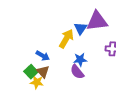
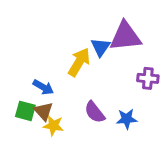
blue star: (80, 60) -> (127, 119), moved
green square: (31, 72) -> (25, 111), turned -32
yellow star: (37, 82) -> (53, 126), moved

